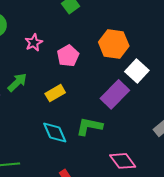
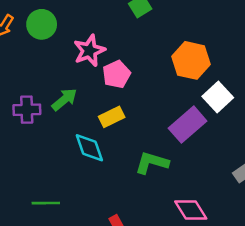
pink star: (34, 43) -> (89, 51), size x1.4
pink pentagon: (68, 56) -> (116, 74), moved
cyan diamond: (55, 132) -> (89, 148), moved

